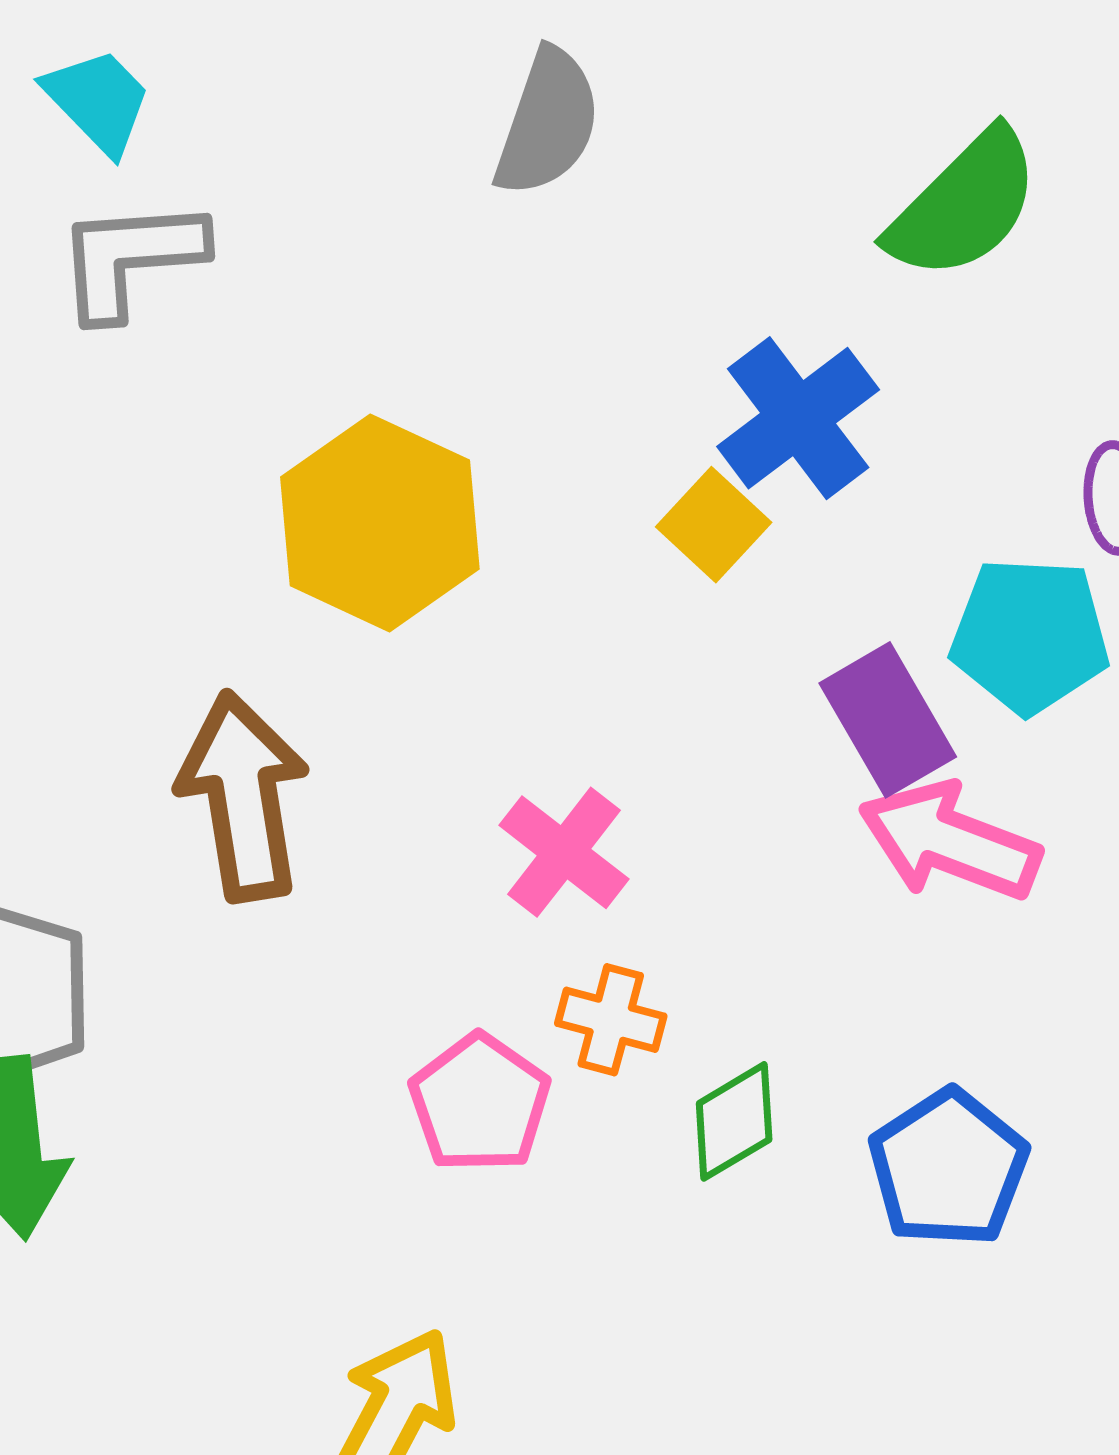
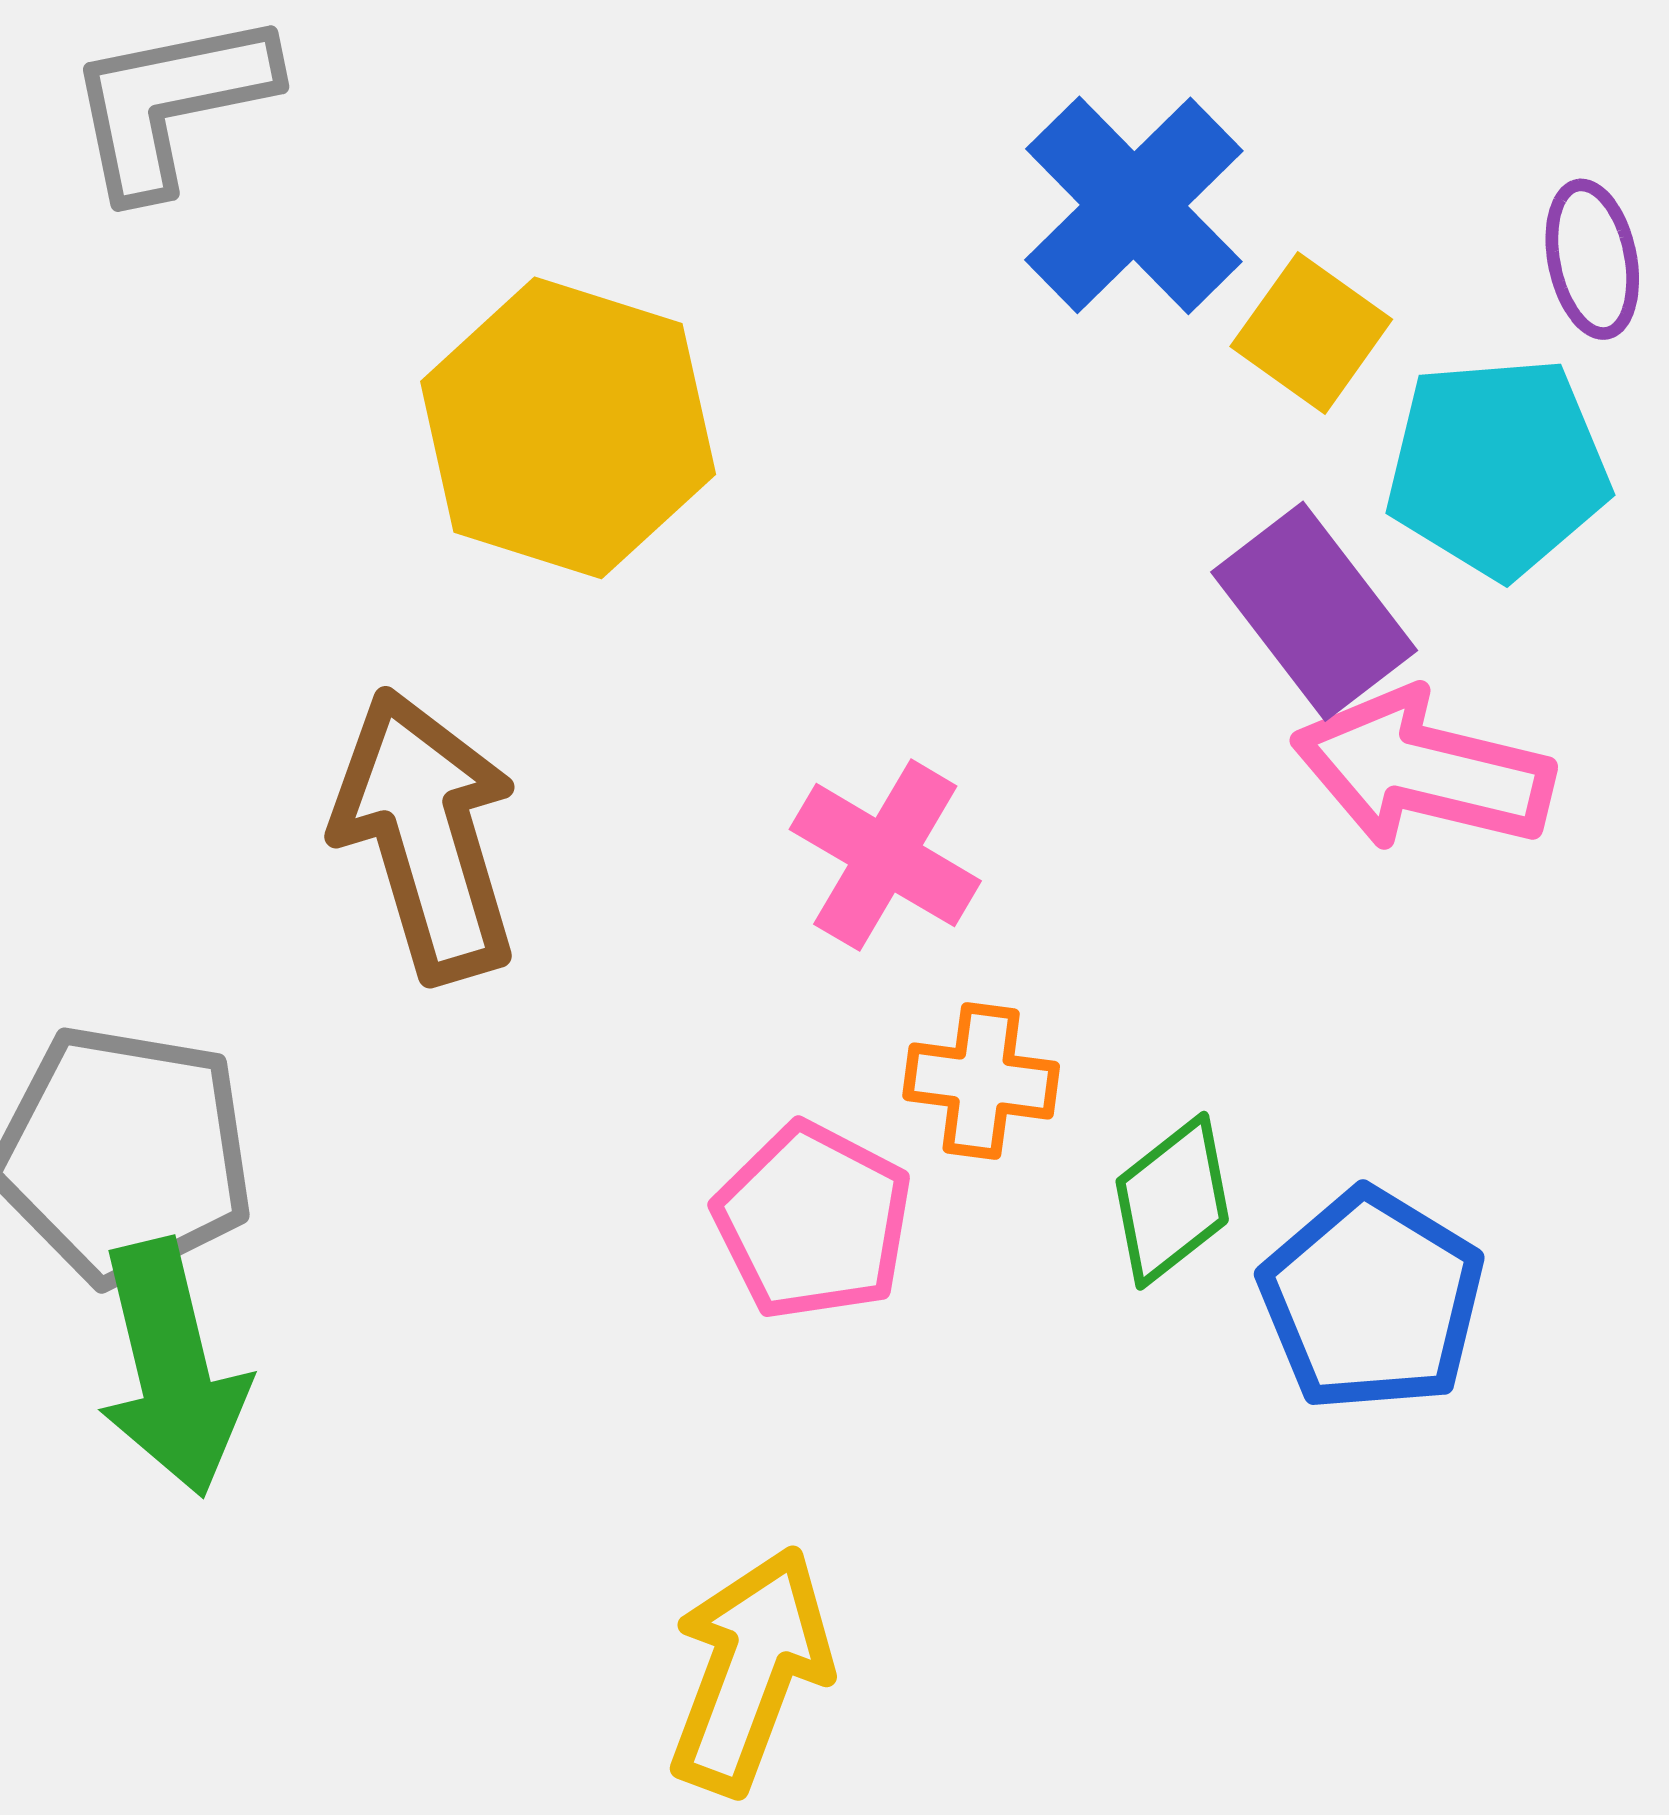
yellow square: (714, 525) -> (1311, 333), moved
blue pentagon: (948, 1168) -> (1372, 1300), moved

